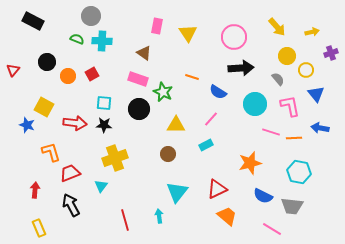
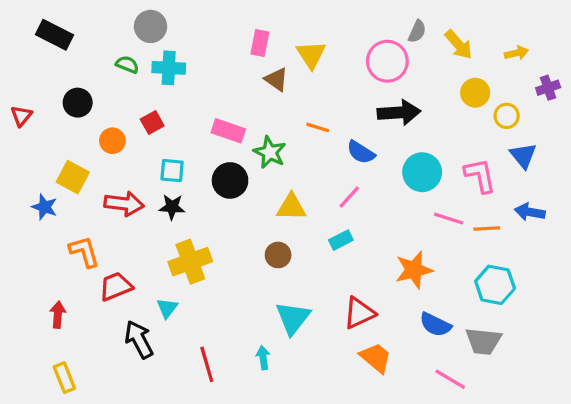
brown triangle: (144, 53) -> (276, 79), moved
orange circle: (68, 76) -> (112, 141), moved
gray semicircle: (278, 79) -> (417, 31), moved, turned 64
black arrow: (71, 205) -> (139, 339), moved

